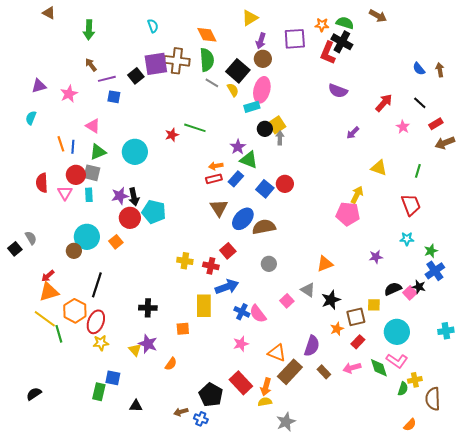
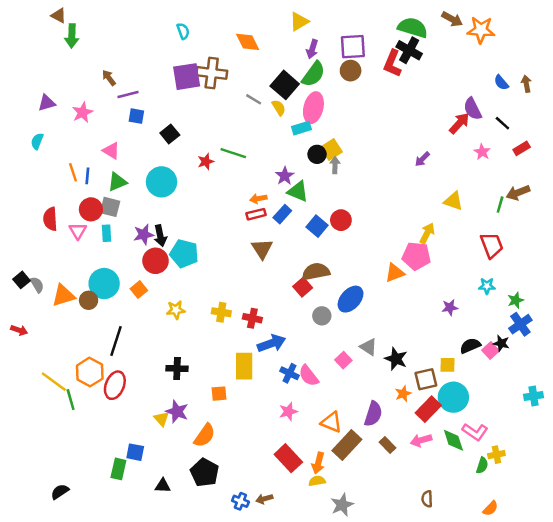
green semicircle: (345, 23) -> (413, 28), size x1.4
orange star: (322, 25) -> (481, 30), moved, size x1.6
green arrow: (89, 30) -> (72, 36), moved
brown circle: (263, 59) -> (351, 71), moved
green semicircle: (207, 60) -> (313, 74), moved, turned 40
black square: (136, 76) -> (170, 134), moved
purple semicircle: (338, 91) -> (473, 109), moved, turned 42
brown arrow: (445, 143) -> (518, 193), moved
blue ellipse: (243, 219) -> (351, 299), moved
black square: (15, 249) -> (22, 280), moved
red square: (228, 251) -> (303, 287), moved
orange triangle: (325, 264) -> (395, 273), moved
red arrow: (48, 276) -> (19, 330), moved, turned -120
orange triangle: (49, 292) -> (63, 295), moved
black star: (331, 300) -> (396, 359), turned -30
cyan circle: (397, 332) -> (453, 397), moved
red rectangle: (358, 342) -> (428, 409), size x1.5
yellow star: (101, 343) -> (176, 310), moved
orange semicircle: (171, 364) -> (205, 435), size x1.5
black semicircle: (34, 394) -> (60, 492), moved
black pentagon: (211, 395) -> (205, 473), moved
brown semicircle: (433, 399) -> (427, 499), moved, size x0.6
brown arrow: (181, 412) -> (264, 499), moved

